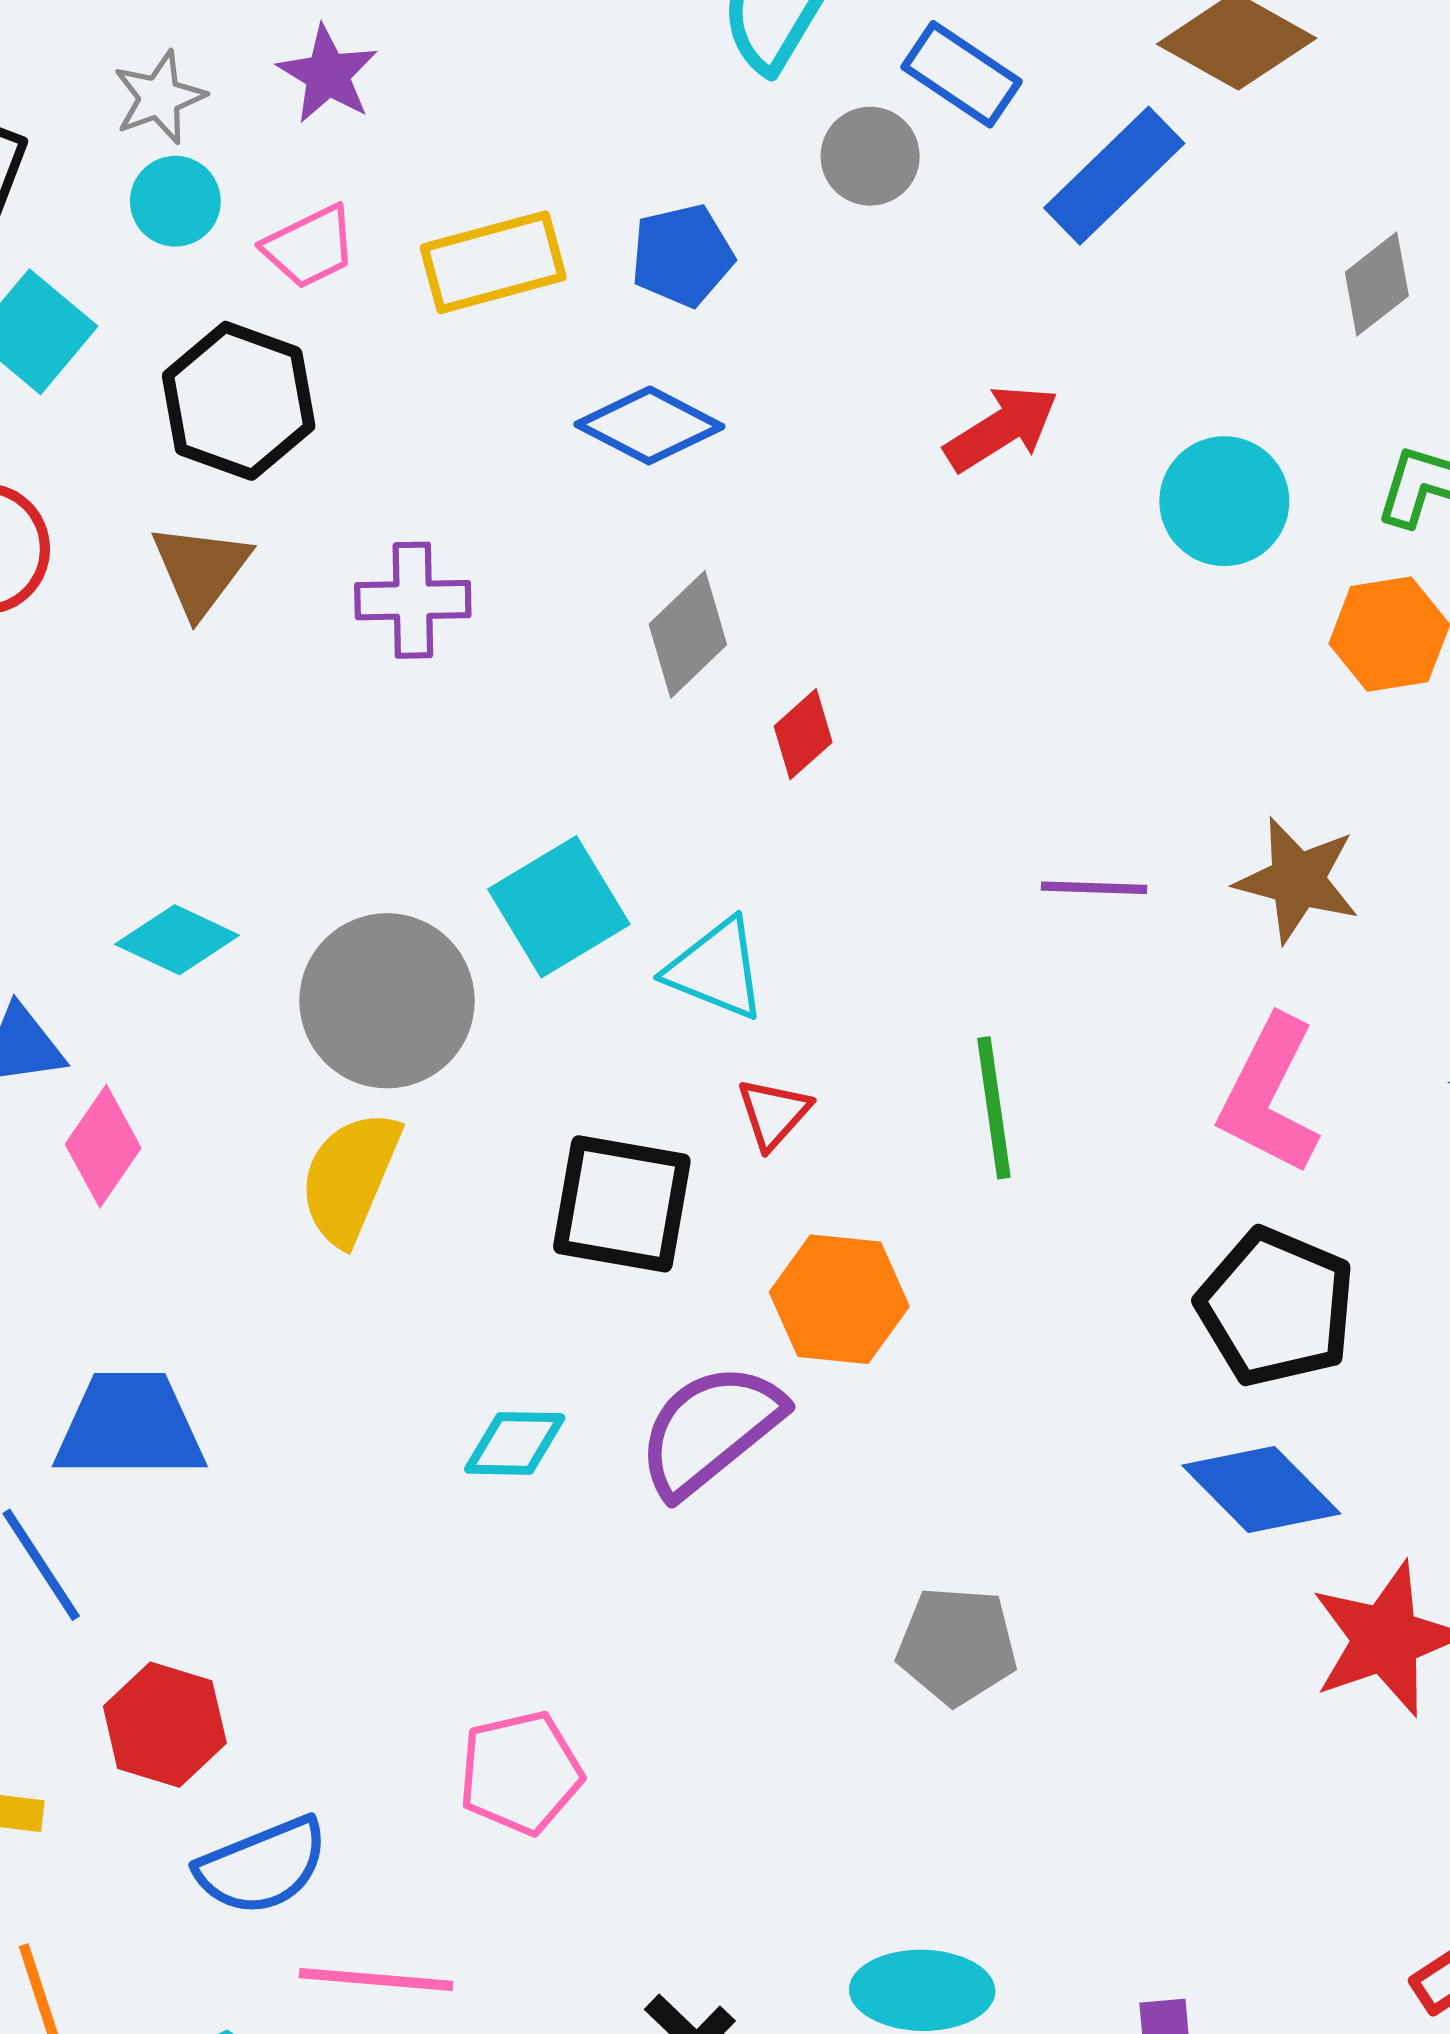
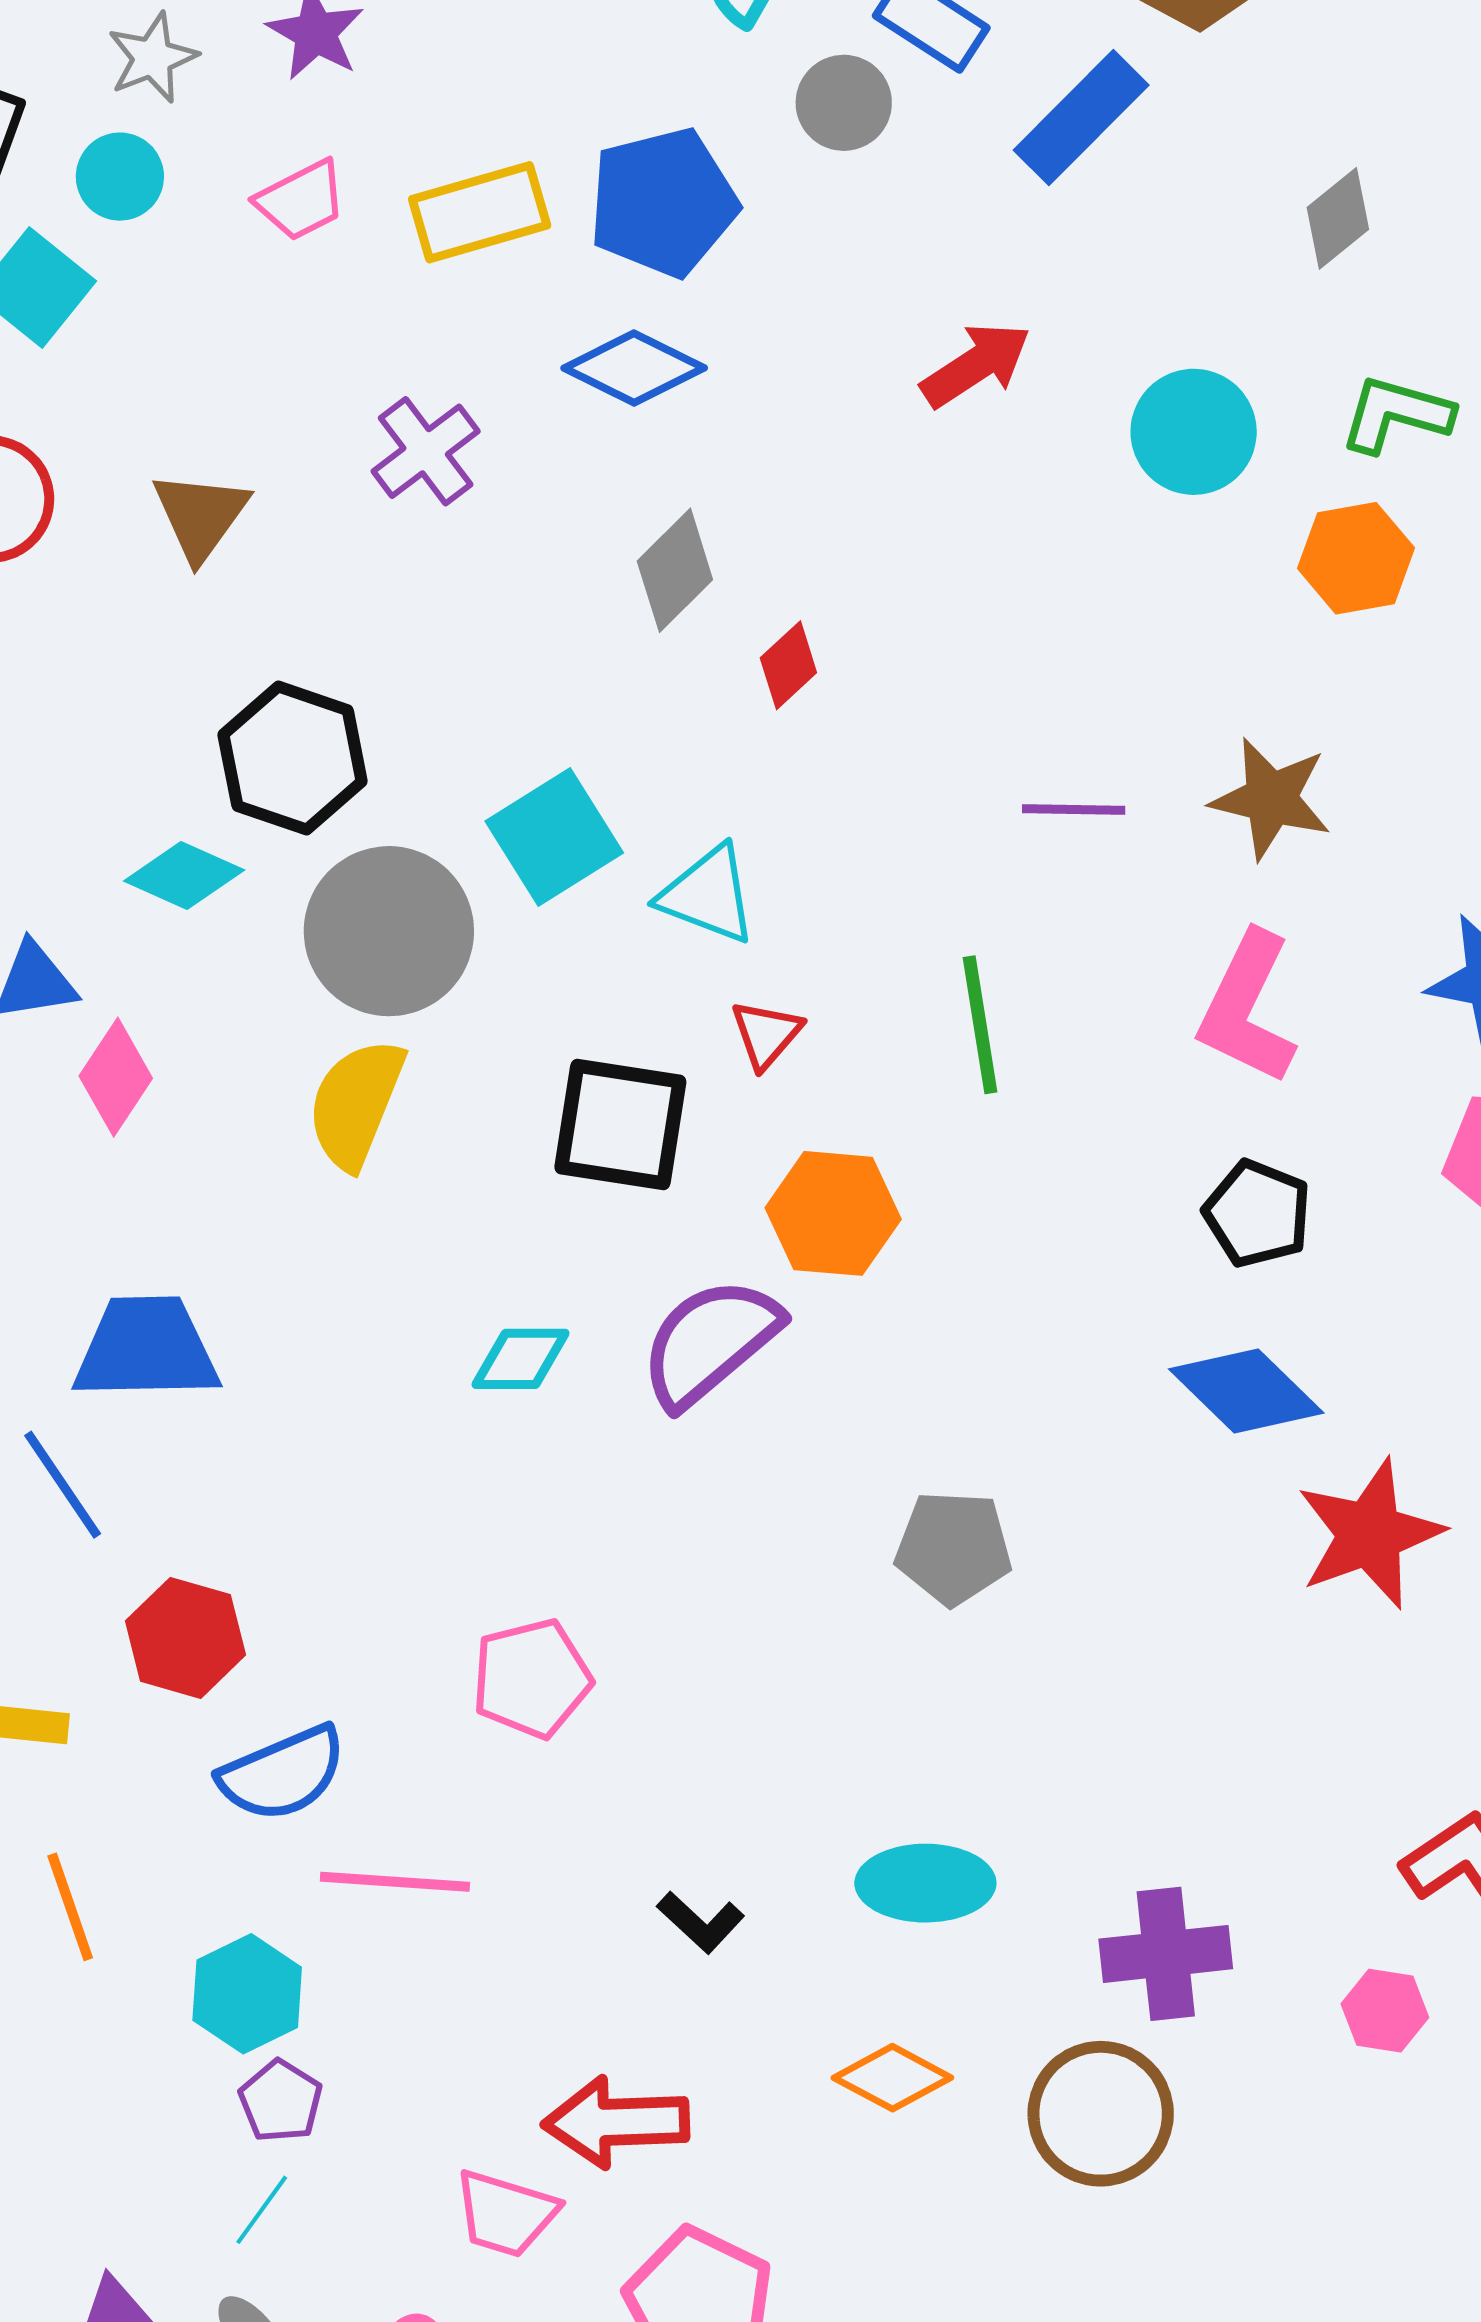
cyan circle: (175, 201) -> (120, 177), moved
blue pentagon: (682, 255) -> (663, 202), size x1.5
black hexagon: (239, 401) -> (293, 758), moved
purple cross: (413, 600) -> (426, 451), moved, turned -35
black pentagon: (1276, 1307) -> (1257, 1214), size x0.7

